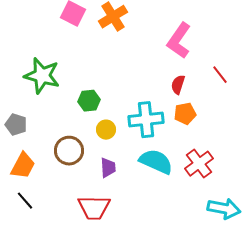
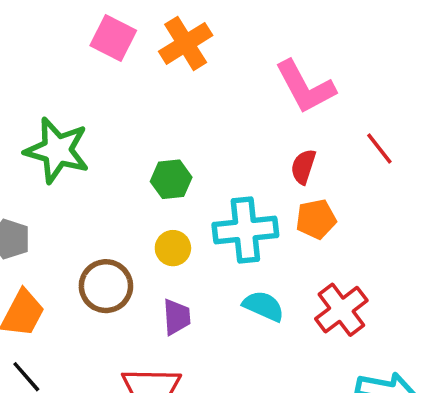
pink L-shape: (179, 41) -> (305, 87), turned -63
green hexagon: (89, 101) -> (171, 179), moved
cyan semicircle: (156, 162) -> (263, 306), size x0.7

